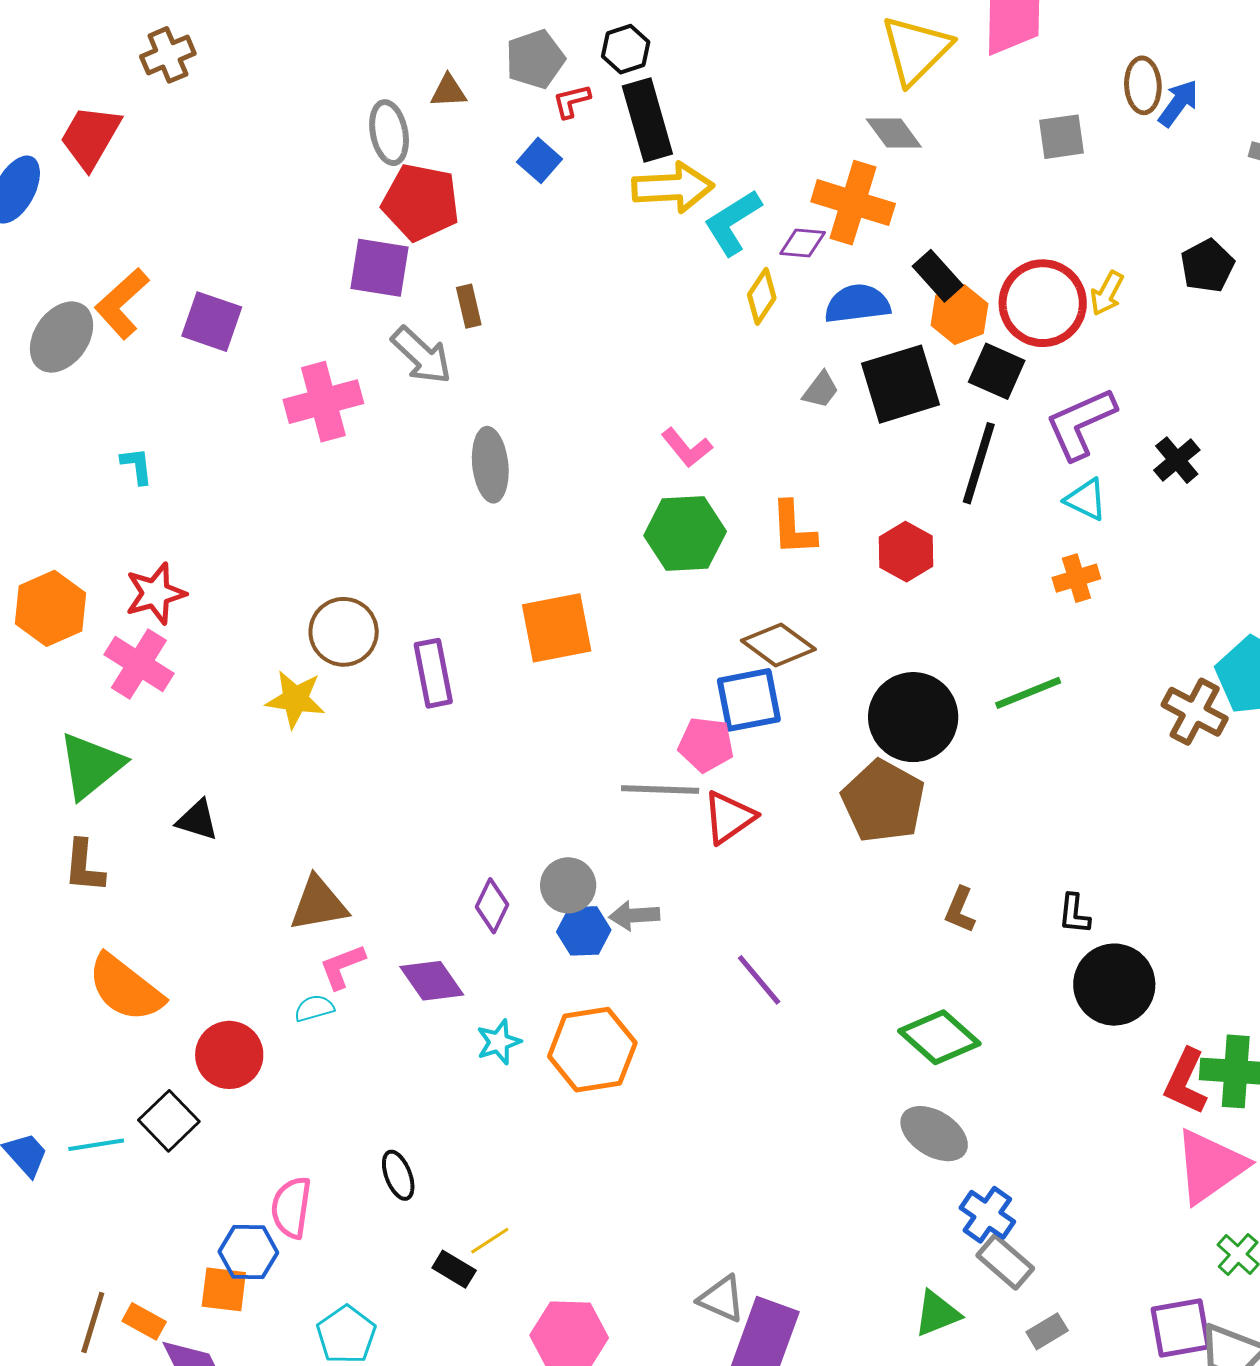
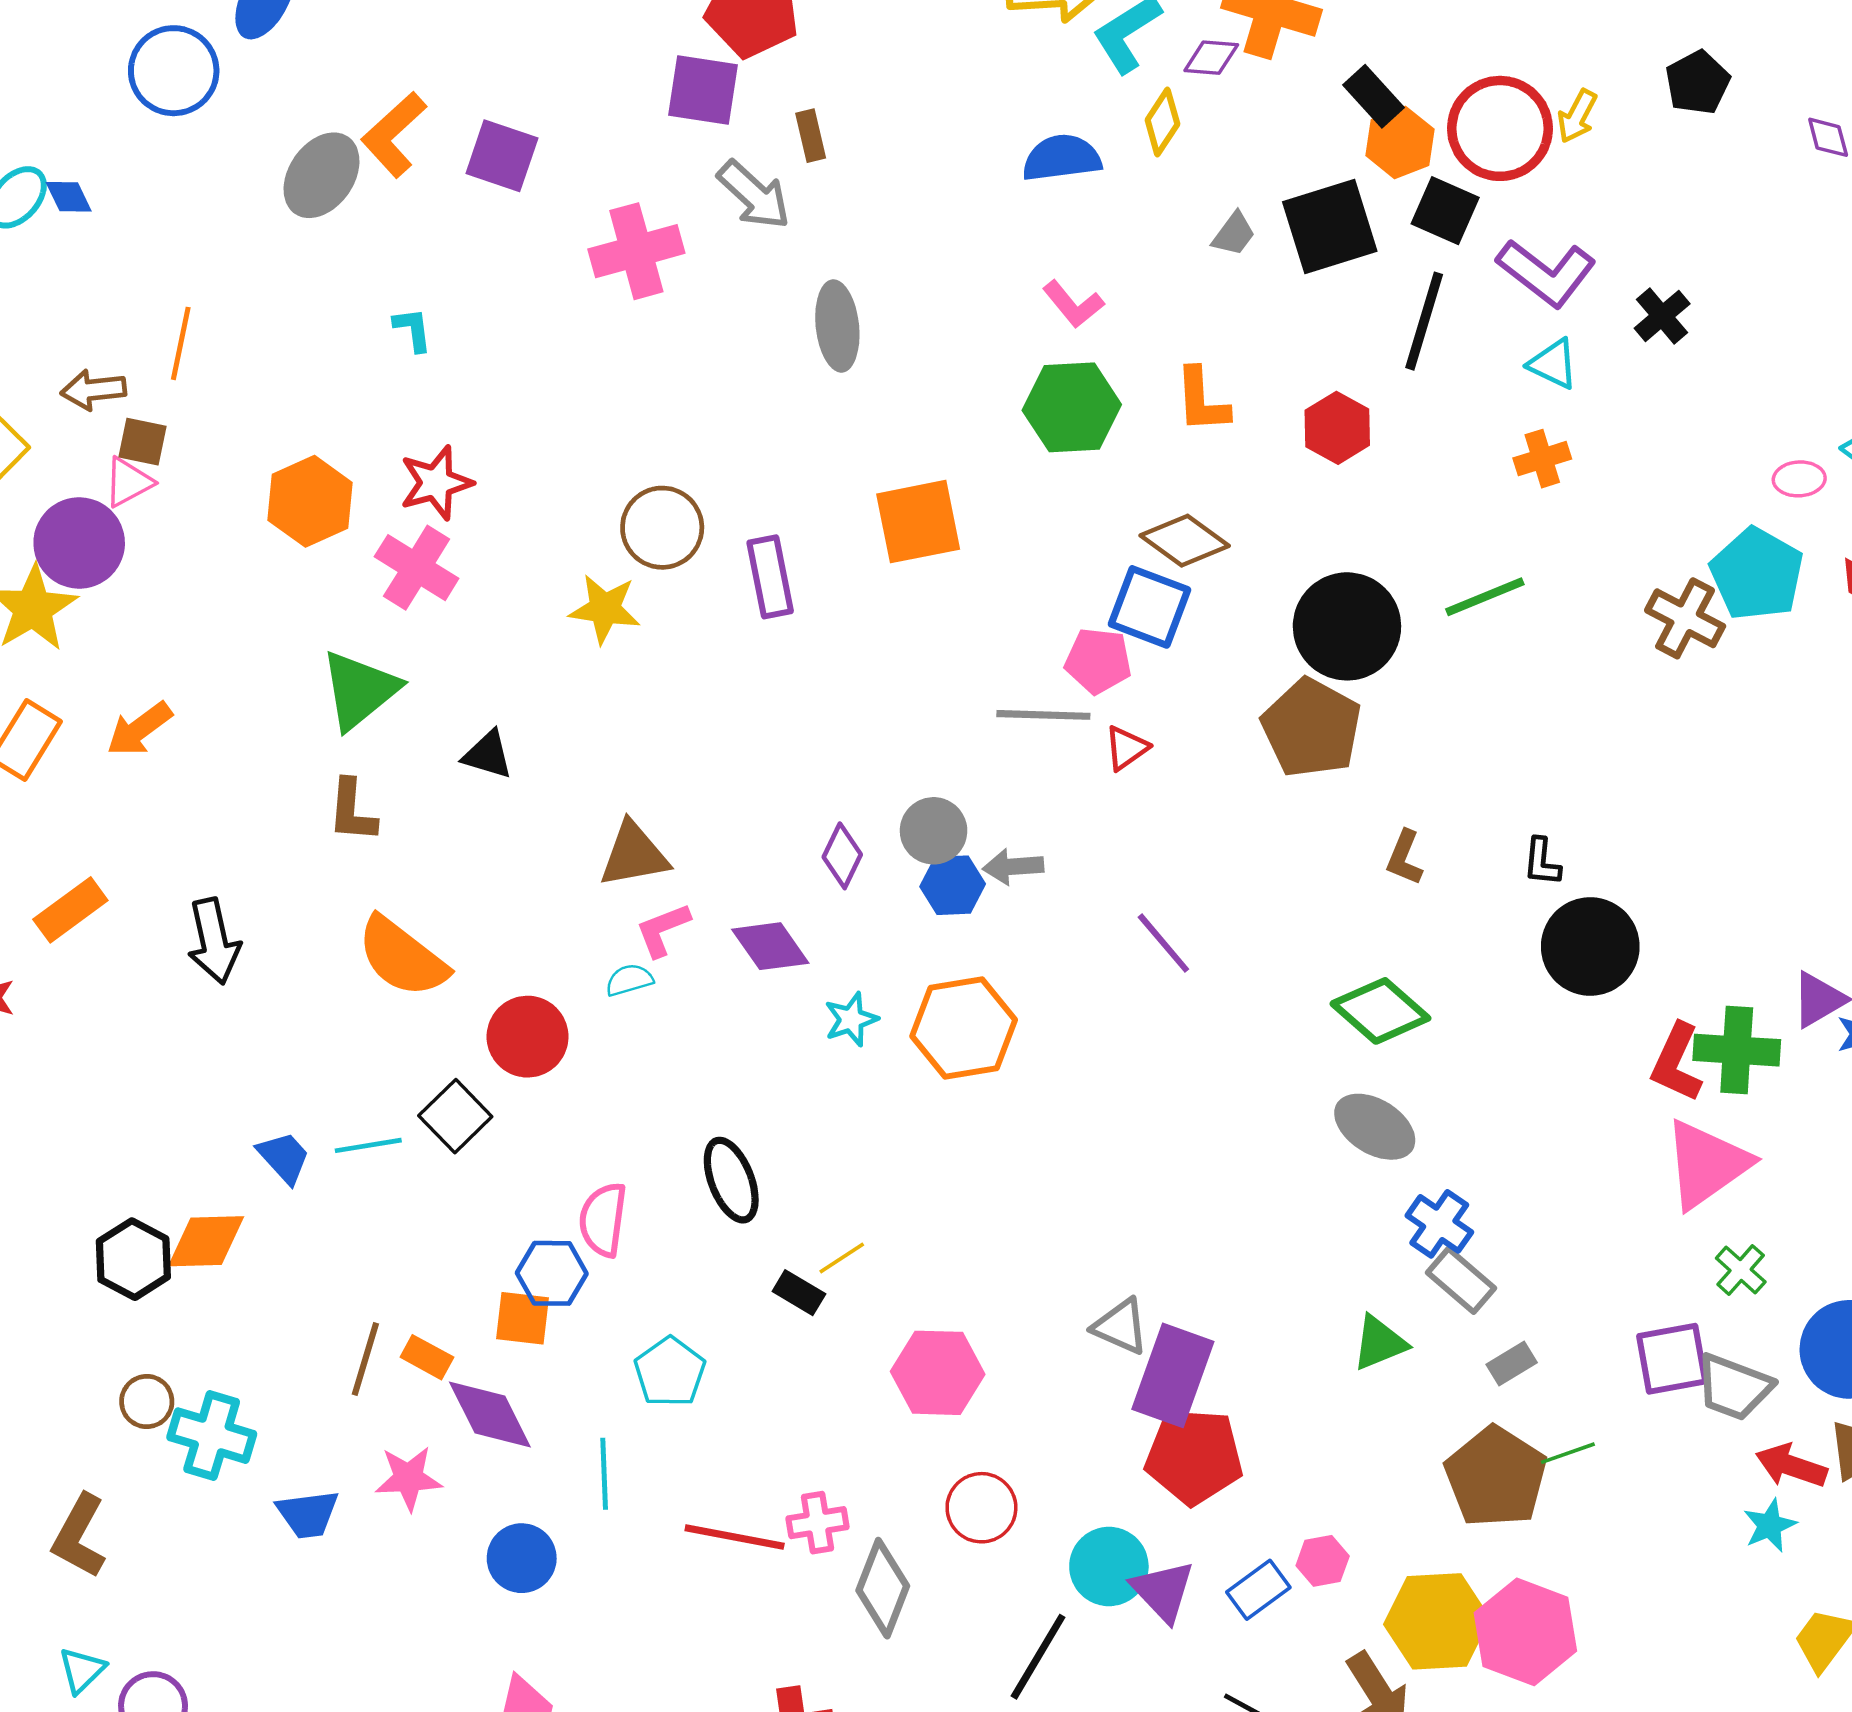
blue semicircle: (857, 304) -> (1062, 158), moved
purple L-shape: (1081, 423) -> (1546, 273), turned -118
blue square: (749, 700) -> (1149, 607), turned 32
red triangle: (729, 817) -> (1126, 748), size x0.7
black ellipse: (398, 1175) -> (731, 1180), size x1.4

